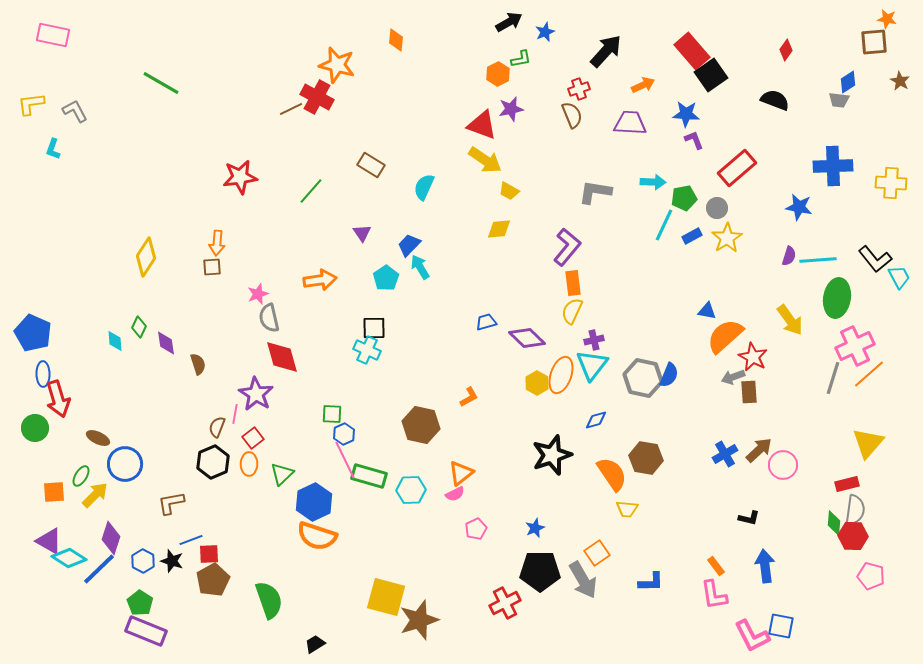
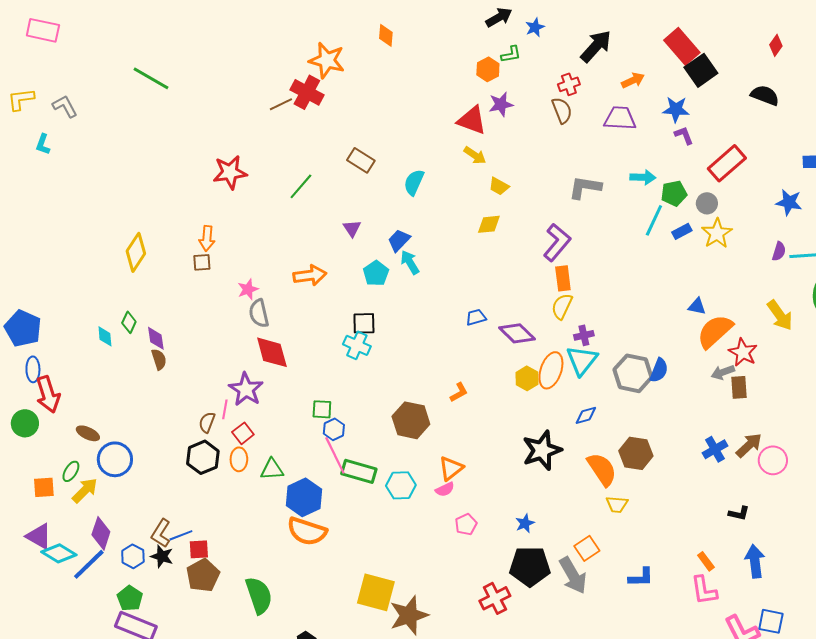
yellow arrow: (485, 160) -> (475, 155), size x0.7
brown semicircle: (198, 364) -> (159, 359), moved
green triangle: (282, 474) -> (272, 469), turned 40
brown L-shape: (171, 503) -> (161, 533), moved, turned -48

